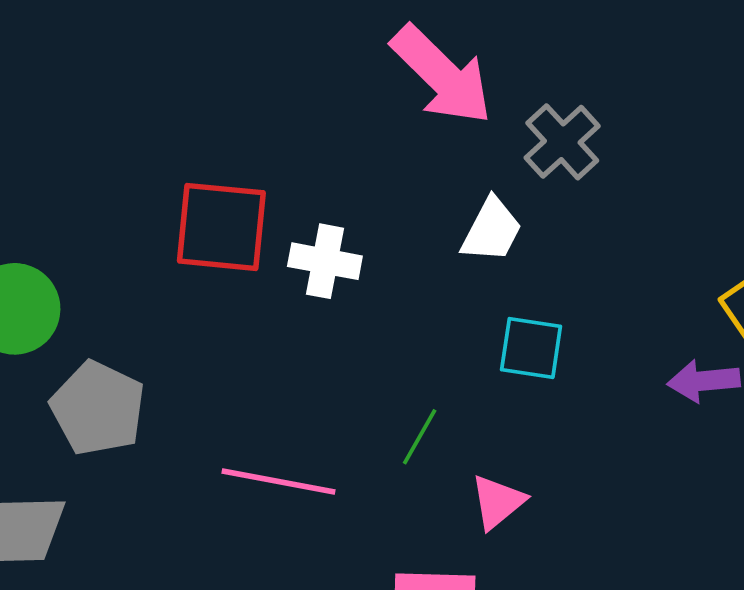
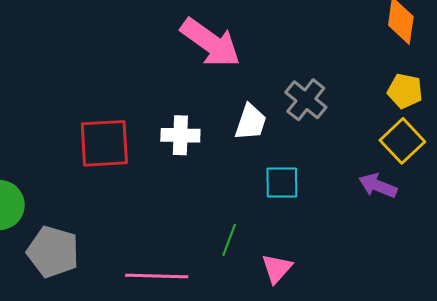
gray cross: (562, 142) -> (306, 100), moved
white cross: (325, 261) -> (180, 135), moved
purple arrow: (704, 381) -> (378, 186), turned 36

